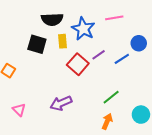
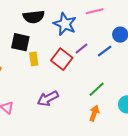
yellow rectangle: (62, 41) -> (34, 59), moved

